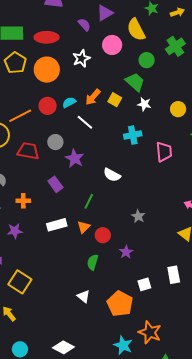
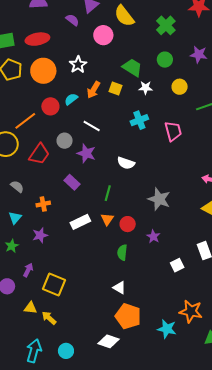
white star: (81, 58) -> (78, 65), moved
green circle: (147, 60) -> (165, 60), moved
white line: (85, 122) -> (92, 126), moved
red trapezoid: (28, 151) -> (39, 154), turned 125
gray star: (138, 216) -> (159, 199), size x1.6
orange pentagon: (120, 304) -> (128, 316), moved

